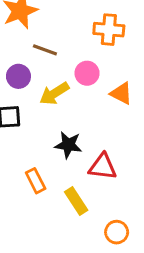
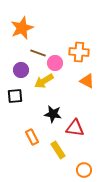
orange cross: (109, 30) -> (79, 52), moved
pink circle: (87, 73) -> (55, 63), moved

